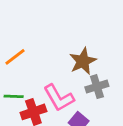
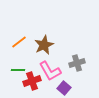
brown star: (83, 61) -> (44, 45), moved

